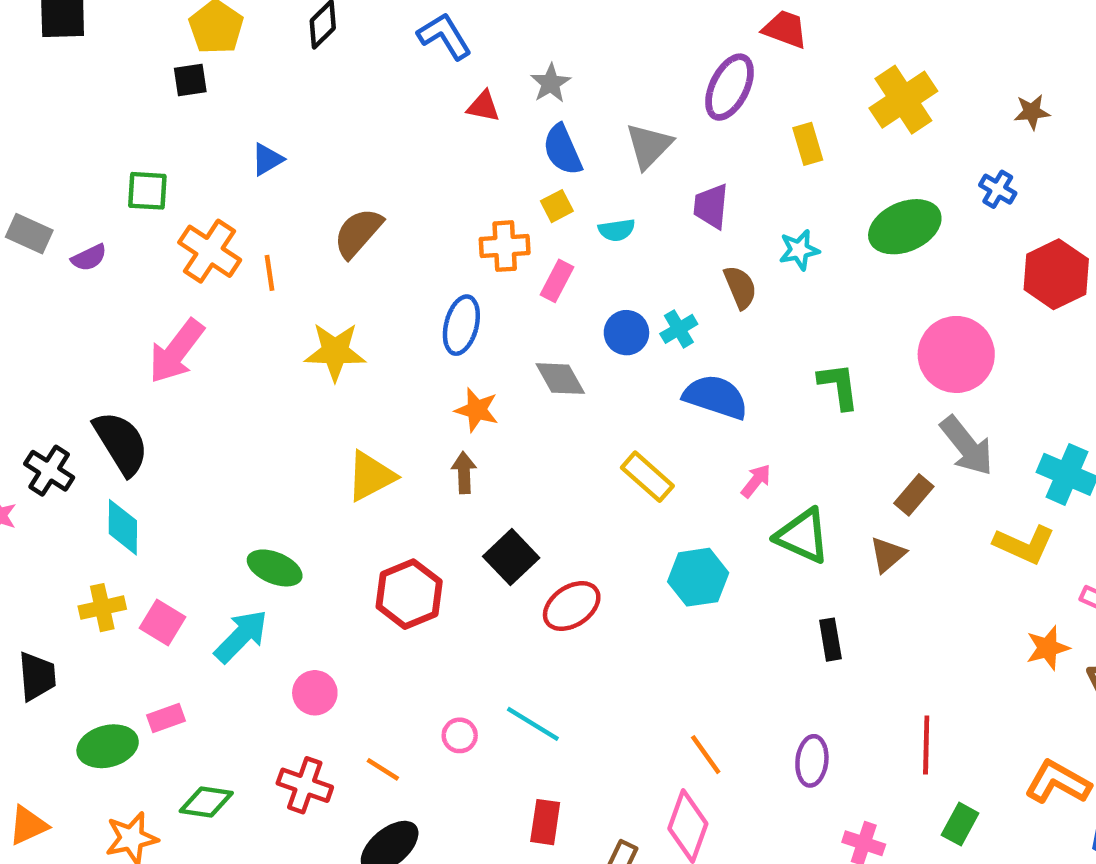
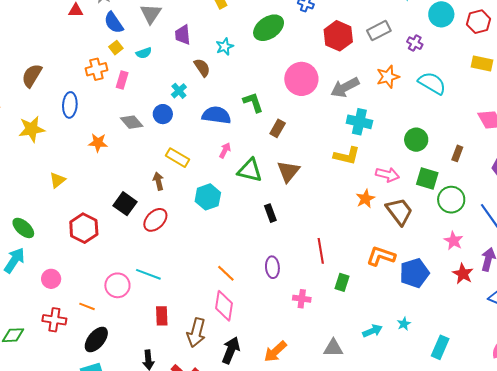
blue ellipse: (461, 325) -> (70, 105), moved
blue circle: (626, 333) -> (163, 114), moved
blue semicircle: (716, 397) -> (216, 115), moved
gray arrow: (967, 446) -> (345, 87), moved, turned 112
brown arrow: (464, 473) -> (158, 181), moved
yellow triangle: (371, 476) -> (57, 180), size x0.7
brown rectangle: (914, 495) -> (278, 128), moved
brown triangle: (888, 554) -> (288, 171), size x1.4
green ellipse: (275, 568) -> (23, 228), turned 30
pink circle: (460, 735) -> (117, 285), size x1.6

